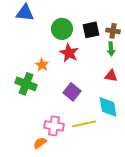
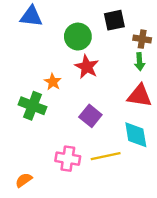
black square: (91, 30) -> (114, 20), moved
red triangle: (111, 76) -> (140, 96), size x1.5
orange semicircle: (40, 143) -> (24, 180), moved

